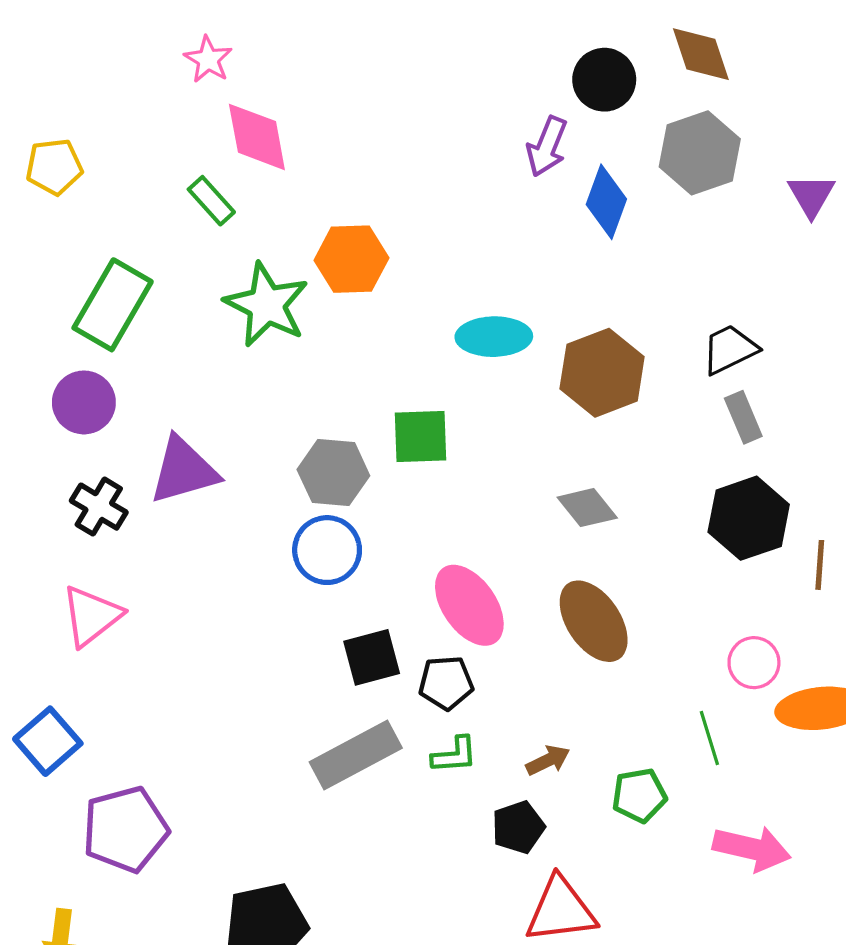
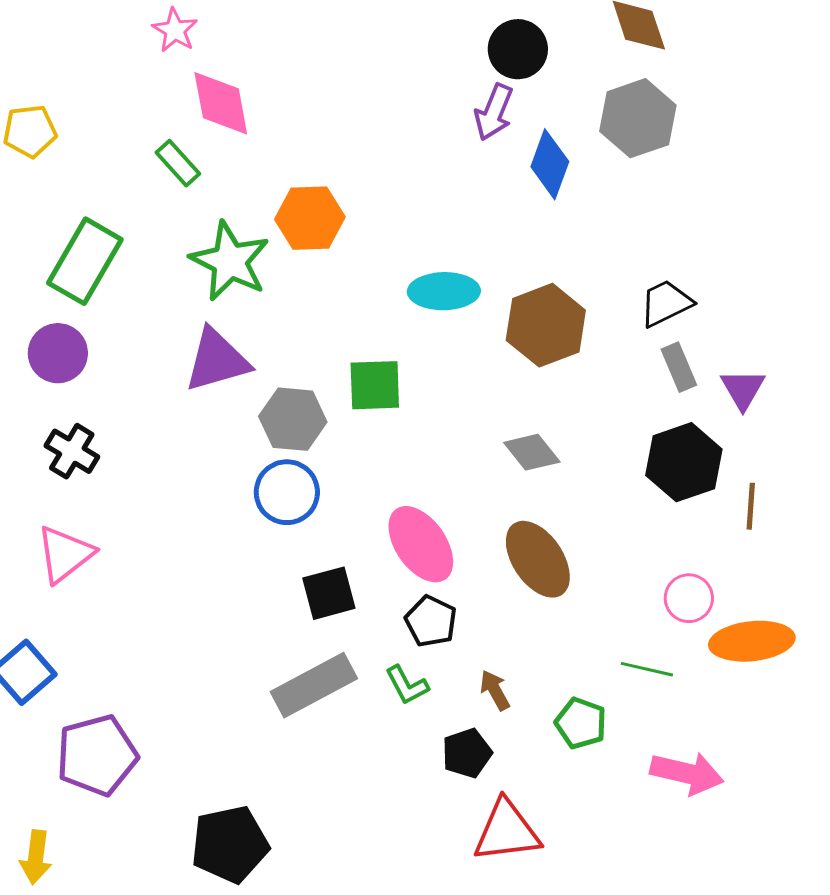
black circle: (604, 80) -> (518, 49), moved
purple triangle: (811, 195) -> (743, 389), moved
purple triangle: (184, 470) -> (217, 360), moved
black pentagon: (446, 683) -> (431, 621), moved, turned 30
green line: (709, 738) -> (647, 669), turned -60
green L-shape: (454, 755) -> (407, 685), turned 66
brown arrow: (548, 760) -> (495, 690), turned -93
green pentagon: (639, 795) -> (581, 723), turned 30

